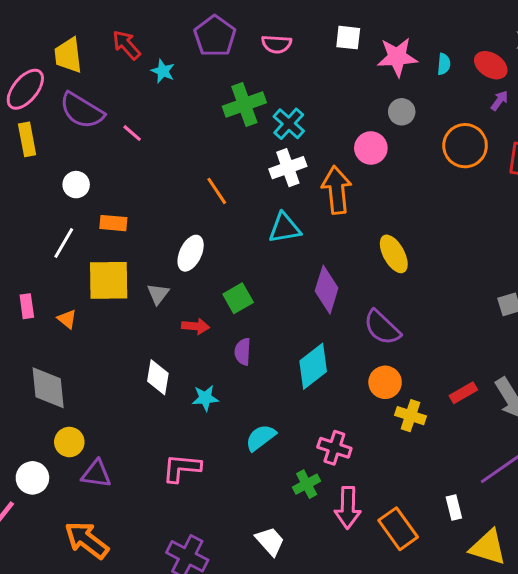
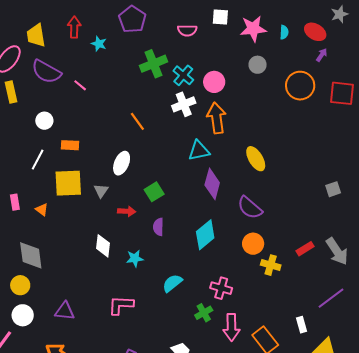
pink semicircle: (277, 44) -> (187, 30), moved
red arrow: (126, 45) -> (74, 27), turned 45
pink circle: (371, 148) -> (214, 82), moved
cyan triangle: (284, 228) -> (199, 151), moved
yellow circle: (69, 442) -> (20, 285), moved

